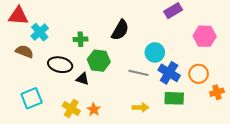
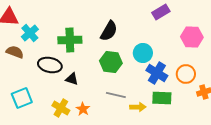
green cross: (80, 39) -> (70, 40), size x1.6
green hexagon: (99, 61) -> (111, 62), moved
gray line: (139, 73) -> (116, 95), moved
yellow arrow: (141, 107) -> (138, 107), moved

